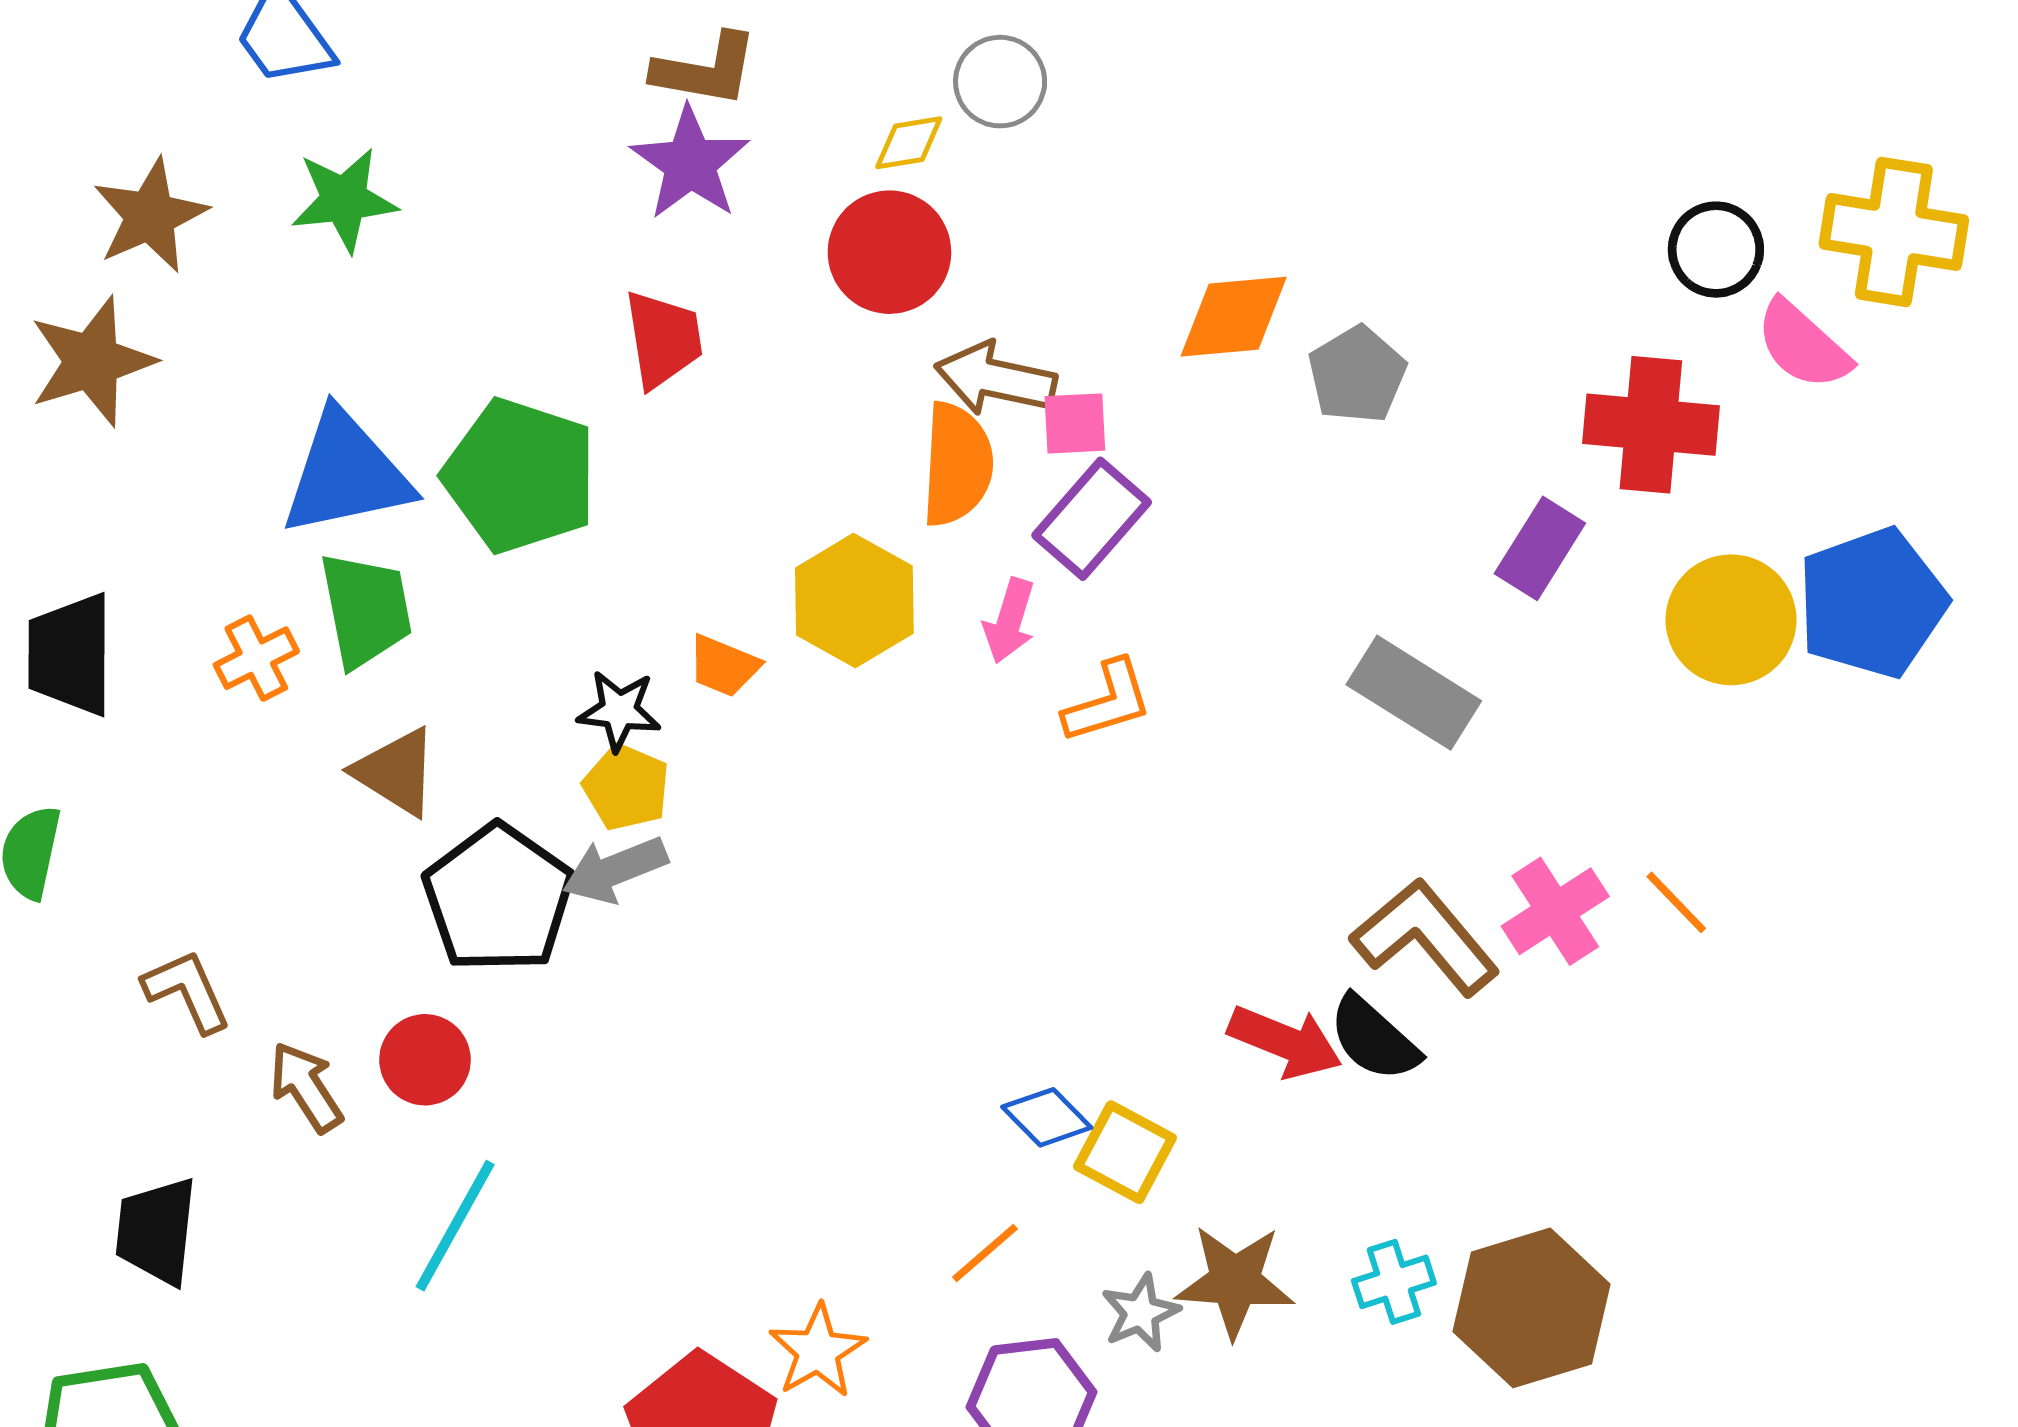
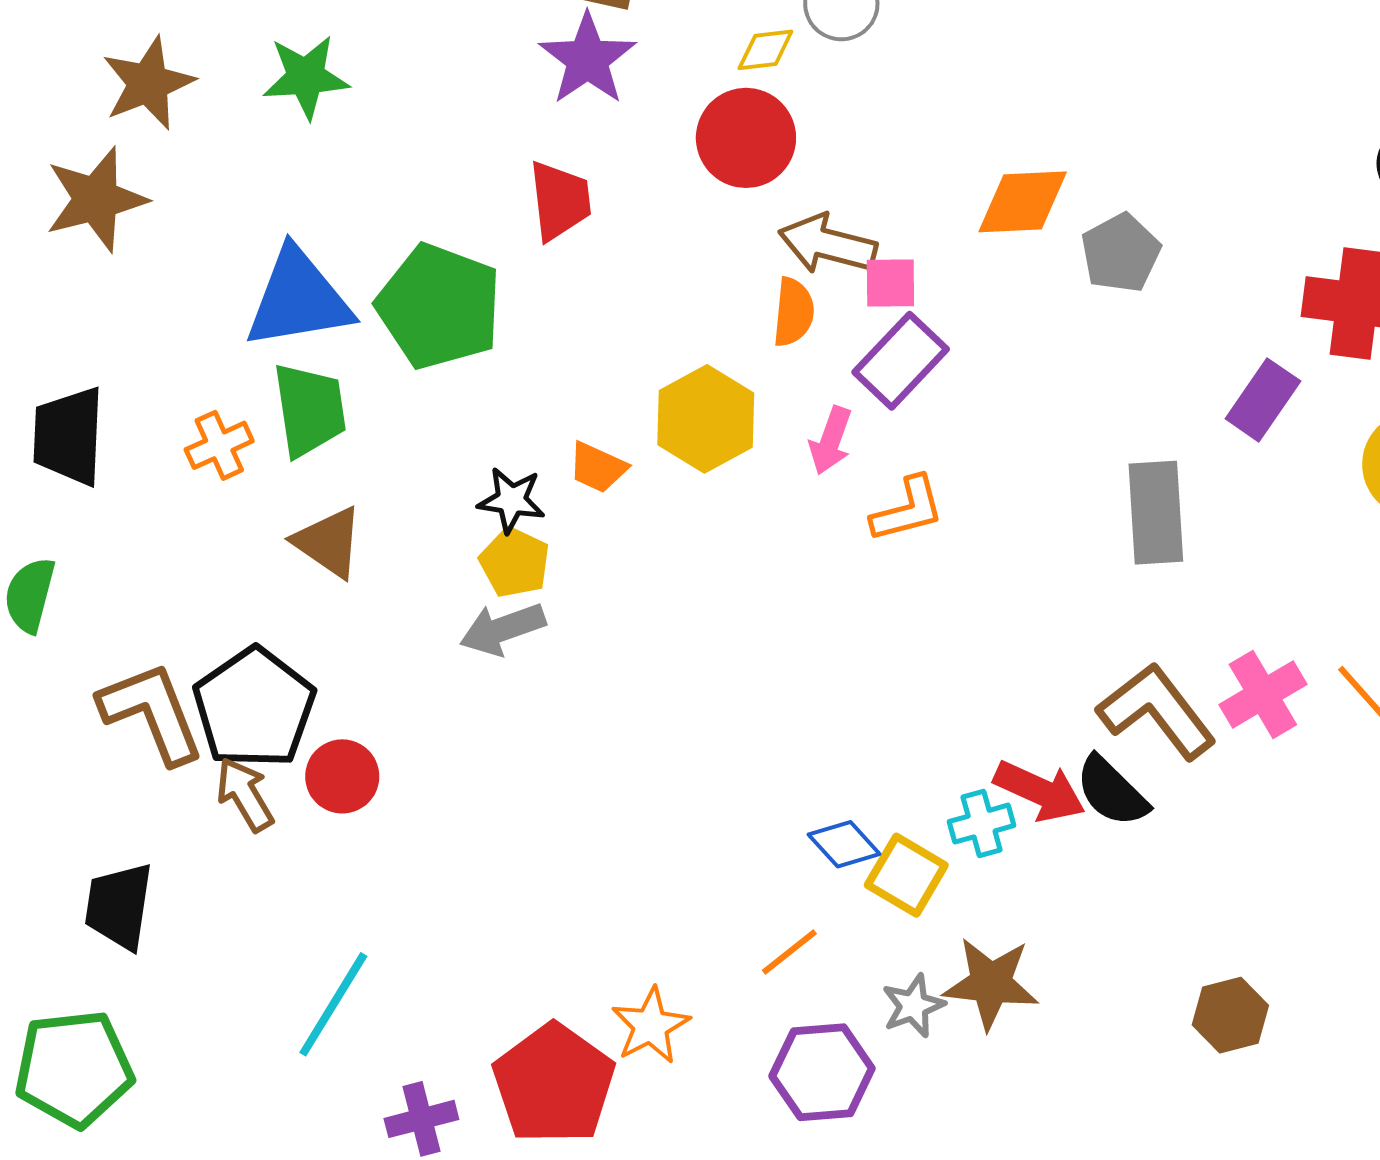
orange semicircle: (957, 464) -> (793, 312), size x0.7
gray rectangle: (1414, 693) -> (1156, 513), turned 52
black pentagon: (498, 898) -> (254, 708), moved
brown L-shape: (187, 991) -> (152, 713), size x1.5
cyan line: (455, 1226) -> (333, 1004), moved
cyan cross: (1394, 1282) -> (982, 824), moved
brown hexagon: (1532, 1308) -> (1230, 1015), size x0.6

